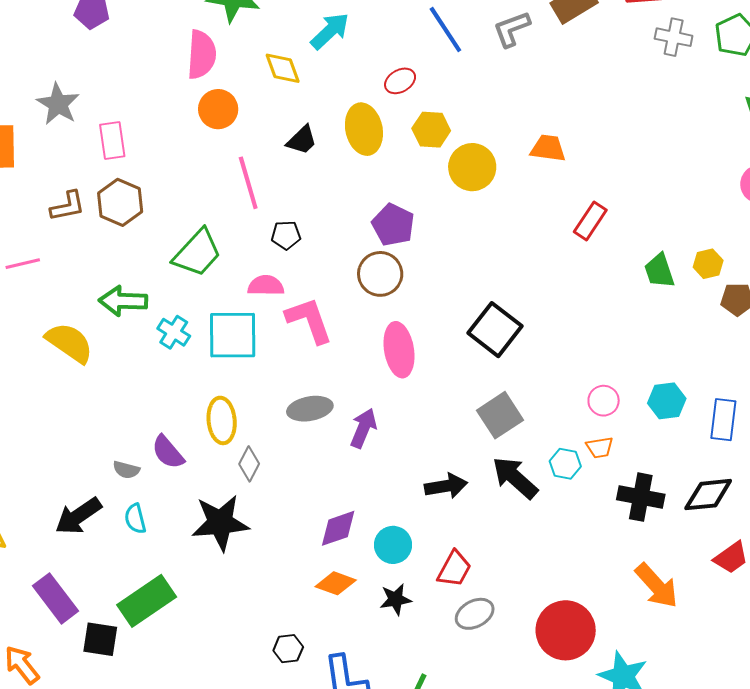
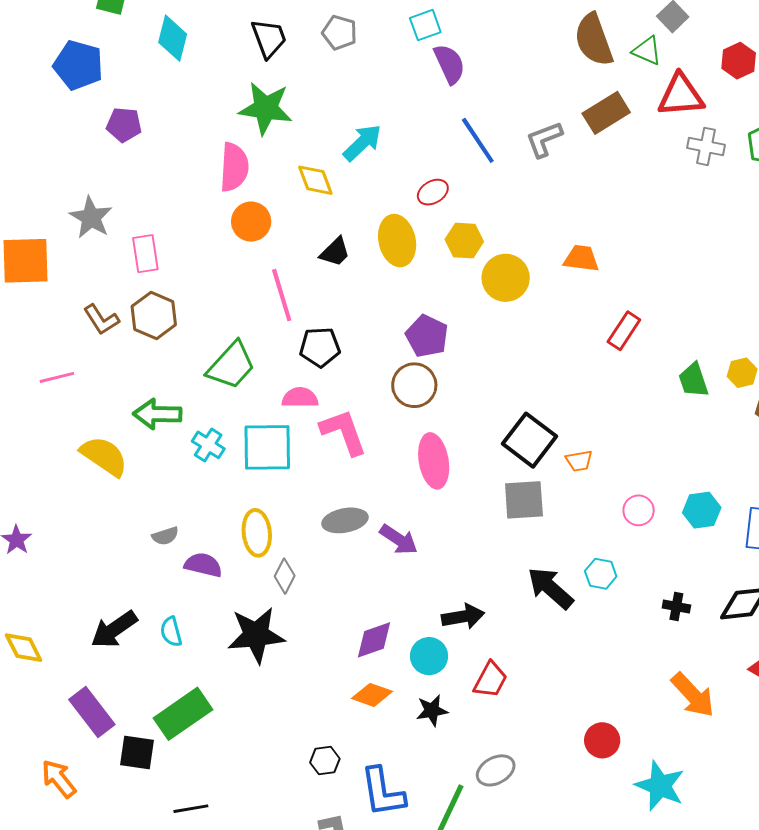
brown L-shape: (68, 206) -> (101, 320), turned 69
black pentagon: (286, 235) -> (320, 347), size x1.4
gray square: (500, 415) -> (524, 500), moved, turned 30
purple arrow: (363, 428) -> (399, 539), turned 102
orange trapezoid: (600, 448) -> (579, 461), moved
purple semicircle: (168, 452) -> (203, 565), turned 144
gray semicircle: (126, 470) -> (165, 536), moved, turned -32
black arrow: (446, 486) -> (463, 617), moved
black cross: (641, 497) -> (676, 607), size x0.6
gray ellipse: (475, 614) -> (496, 770), moved
red circle: (566, 630) -> (602, 740), size x0.6

